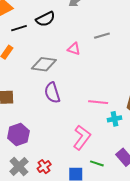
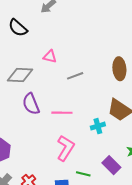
black semicircle: (45, 19) -> (18, 28), turned 72
gray line: (102, 36) -> (75, 76), moved
pink line: (98, 102) -> (62, 113), moved

